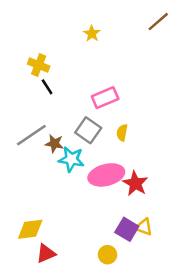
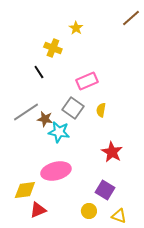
yellow cross: (39, 65) -> (53, 48), moved
pink ellipse: (106, 175) -> (56, 171), moved
yellow triangle: (144, 227) -> (119, 216), moved

